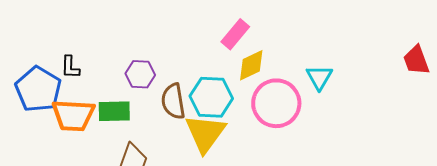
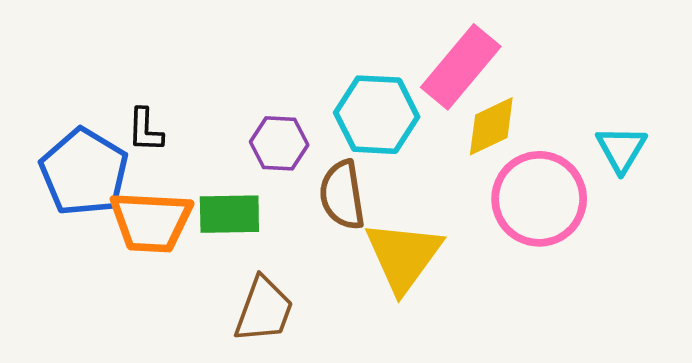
pink rectangle: (235, 34) -> (461, 67), size x1.4
cyan hexagon: (211, 97) -> (377, 115), moved

